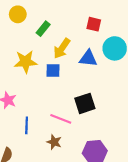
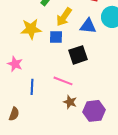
black square: (85, 103) -> (78, 55), moved
brown star: (54, 142) -> (70, 102), moved

